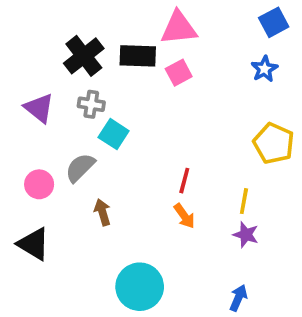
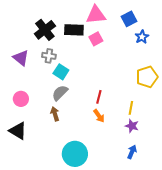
blue square: (274, 22) -> (129, 19), moved
yellow pentagon: (274, 143) -> (147, 77), turned 30
gray semicircle: (80, 168) -> (60, 93), moved
blue arrow: (238, 298) -> (132, 152), moved

